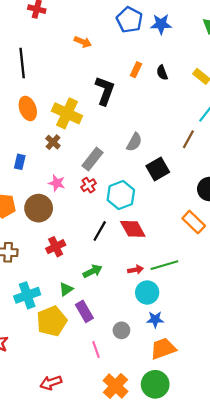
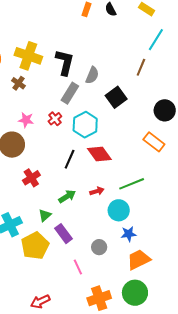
black L-shape: (105, 91) -> (65, 62), moved
gray rectangle: (92, 159) -> (70, 93), moved
red arrow: (136, 270) -> (97, 191), moved
orange cross: (115, 386) -> (99, 298), turned 35

